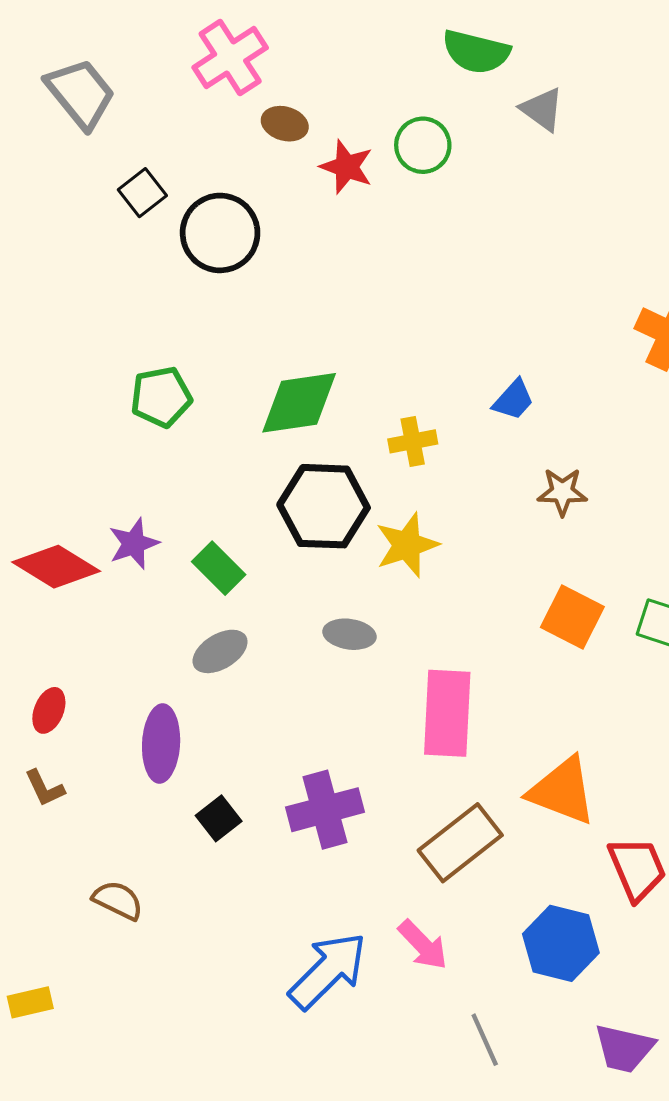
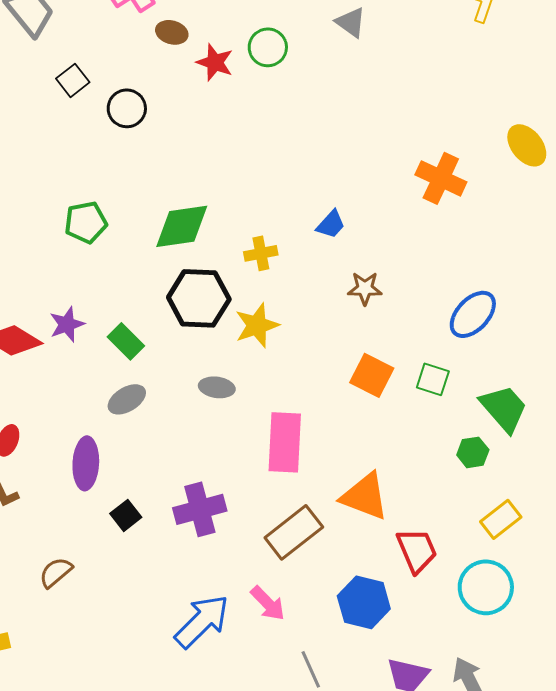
black circle: (220, 233) -> (127, 108), size x0.7
brown semicircle: (118, 900) -> (56, 572), turned -66

